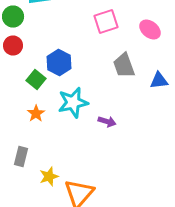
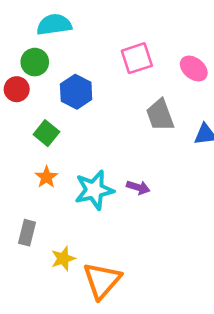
green circle: (13, 16) -> (35, 62), moved
blue hexagon: (59, 62) -> (76, 92), moved
cyan star: (73, 102) -> (94, 190), moved

